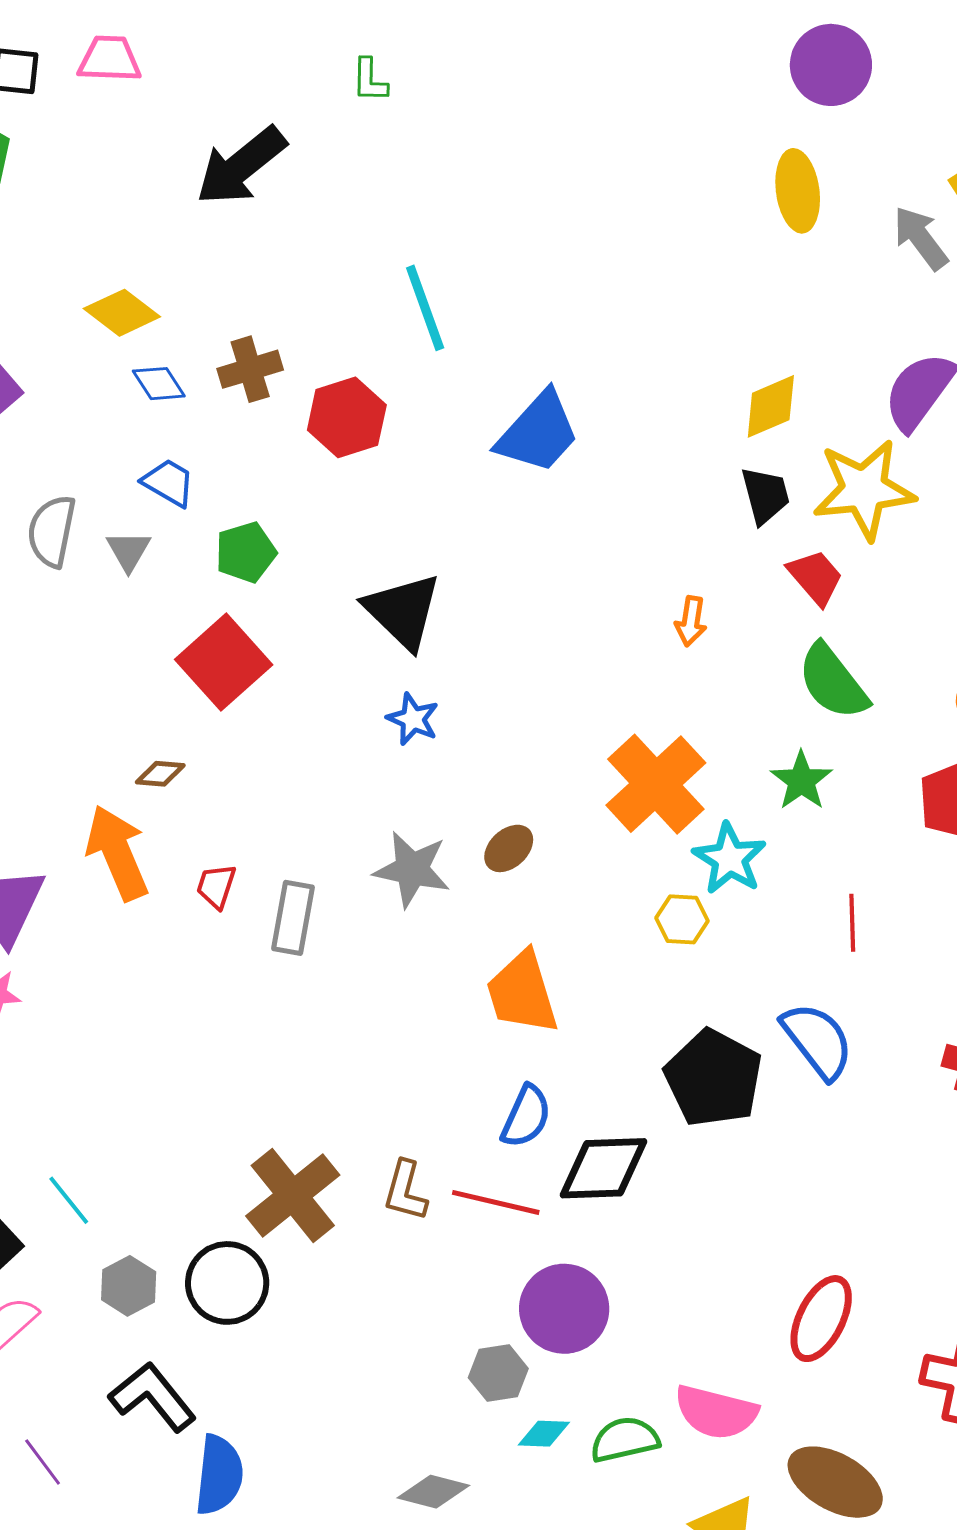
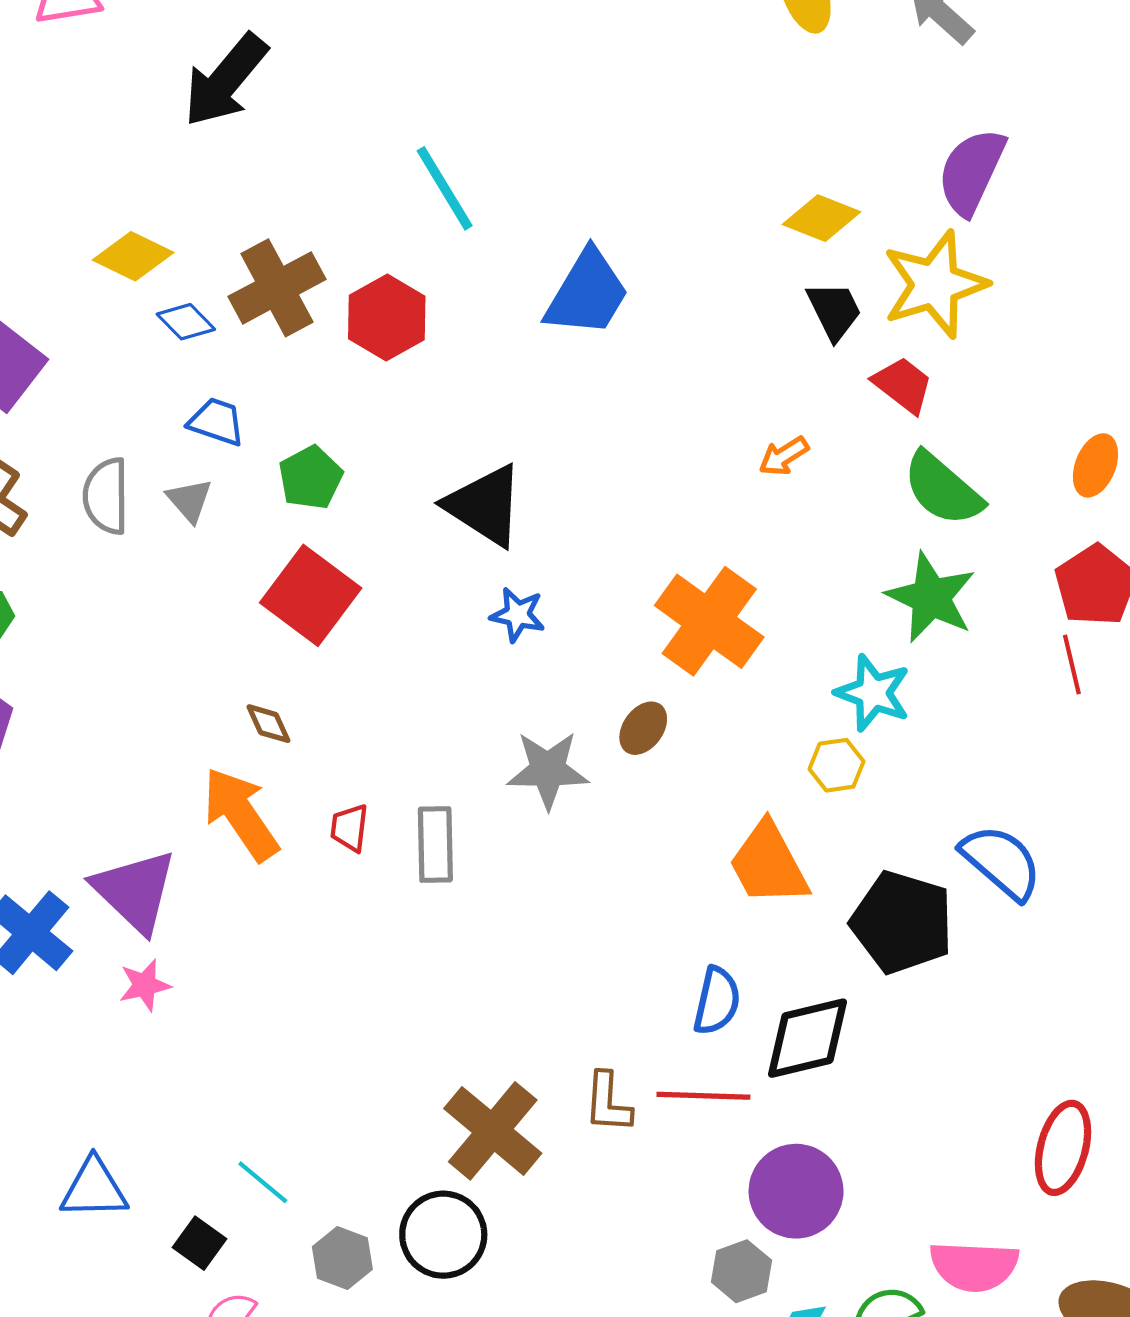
brown cross: (250, 369) -> (277, 288), size x1.4
yellow diamond: (771, 406) -> (821, 218), turned 56
orange arrow: (691, 621) -> (784, 456), turned 60
brown diamond: (160, 774) -> (268, 724), turned 72
green star: (801, 781) -> (931, 597), size x1.4
orange cross: (656, 784) -> (709, 621), moved
red line: (852, 923) -> (1072, 664), moved
orange trapezoid: (522, 993) -> (768, 864), moved

